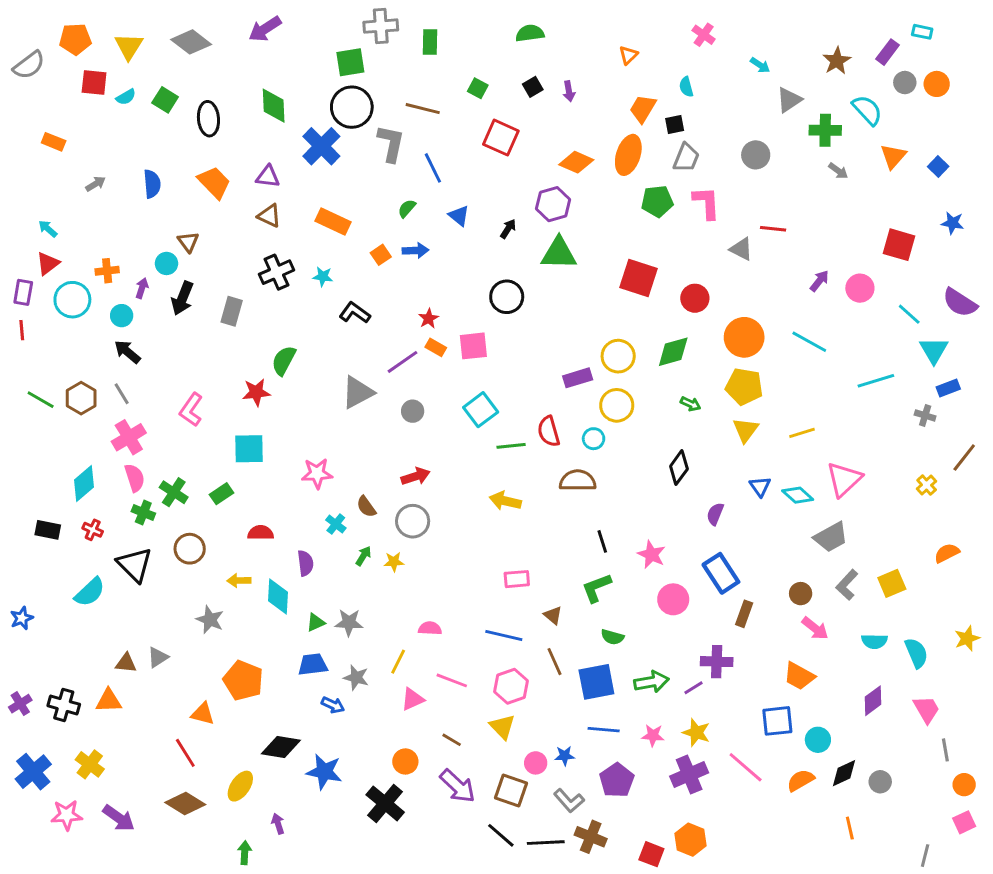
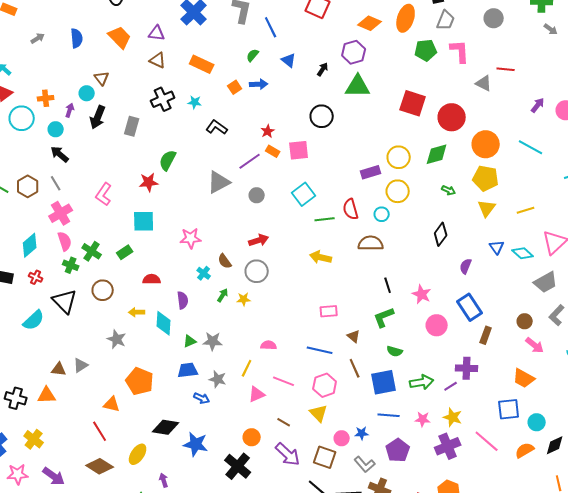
red circle: (695, 298) -> (452, 117), size x1.4

